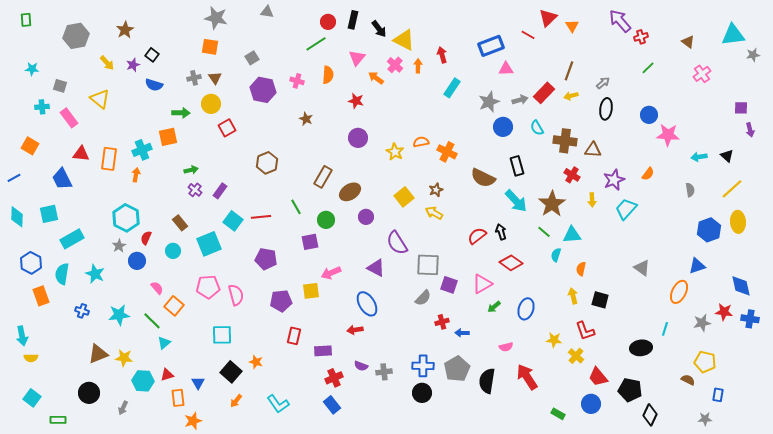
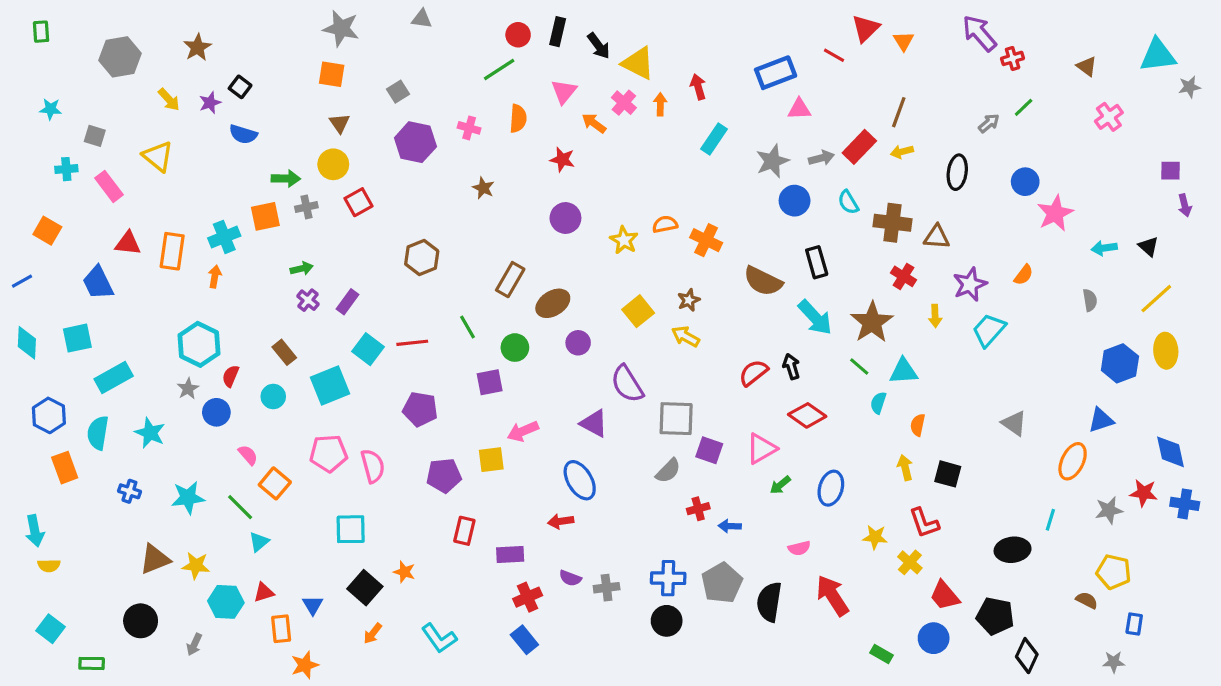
gray cross: (194, 78) -> (306, 207), moved
gray arrow: (603, 83) -> (989, 123), moved
pink star: (668, 135) -> (1055, 213), turned -30

